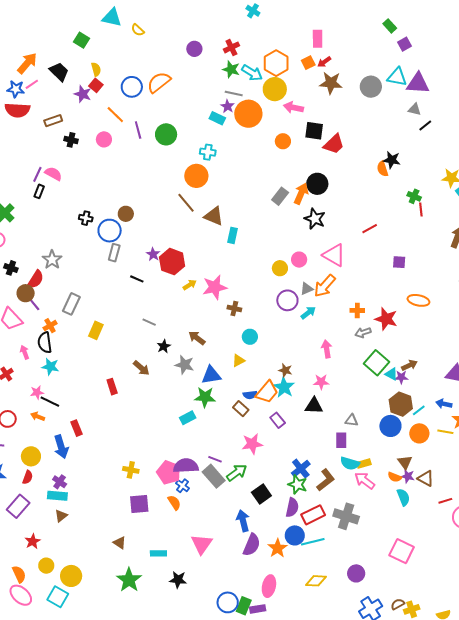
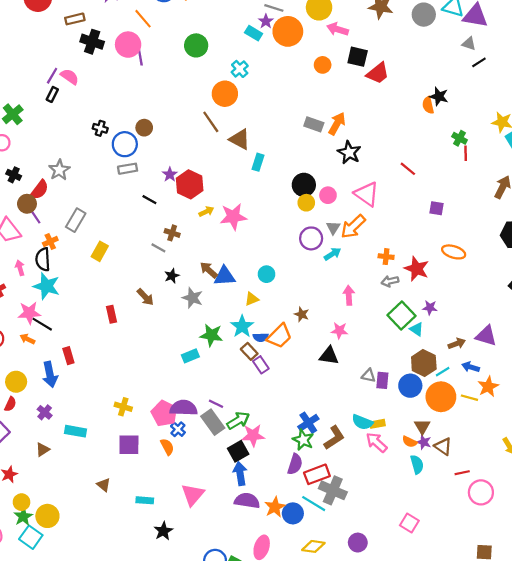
purple line: (138, 130) -> (140, 56), moved
pink circle: (104, 139) -> (128, 45), size x1.5
black cross: (71, 140) -> (92, 42), size x1.5
cyan cross: (208, 152) -> (240, 69), turned 35
black circle: (317, 184) -> (304, 185), moved
gray rectangle: (280, 196) -> (314, 124), turned 66
red line: (370, 229) -> (408, 169), turned 63
gray rectangle: (114, 253) -> (128, 169), turned 60
gray triangle: (307, 289) -> (333, 228), turned -40
brown cross: (234, 309) -> (172, 233), moved
brown arrow: (409, 365) -> (457, 344), moved
cyan star: (50, 367) -> (46, 286), size x1.4
blue triangle: (211, 375) -> (225, 276), moved
purple star: (401, 377) -> (430, 308), moved
cyan star: (284, 387) -> (242, 326), moved
pink star: (37, 392) -> (29, 313), size x1.5
purple rectangle: (278, 420) -> (261, 365), moved
orange circle: (419, 433) -> (441, 397), size x1.4
purple rectangle: (341, 440) -> (382, 380), moved
pink star: (252, 444) -> (253, 435), moved
black square: (261, 494) -> (238, 451), moved
cyan rectangle: (57, 496) -> (76, 431), moved
gray cross: (346, 516) -> (333, 490), moved
blue circle: (295, 535) -> (293, 513), moved
cyan line: (313, 542) -> (314, 504), turned 40
purple semicircle: (252, 545) -> (247, 501), turned -110
pink square: (402, 551) -> (409, 523), size x0.7
green star: (129, 580) -> (23, 517), moved, size x0.7
black star: (178, 580) -> (163, 531), turned 30

